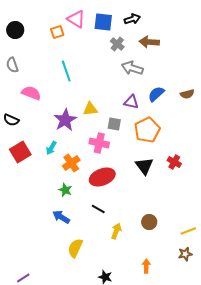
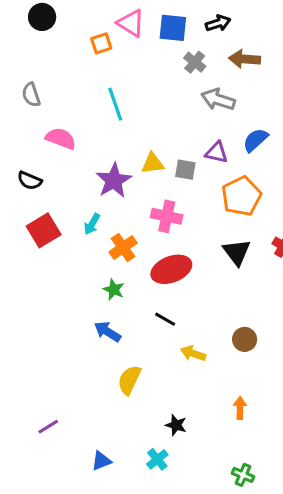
black circle: (15, 30) -> (42, 17), moved
gray square: (114, 124) -> (185, 170), moved
yellow arrow: (116, 231) -> (193, 353), turned -91

